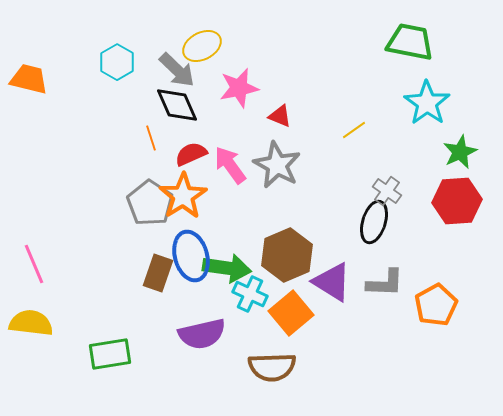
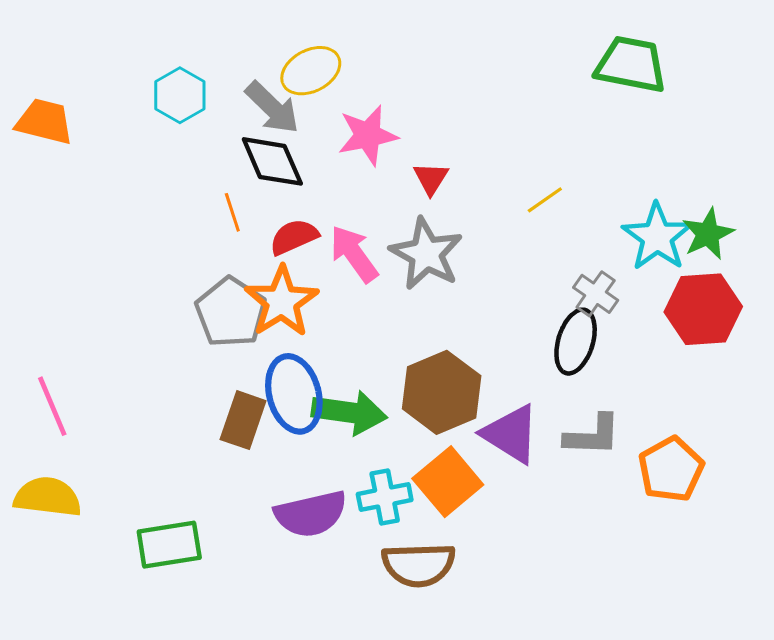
cyan star: (427, 103) -> (657, 237), moved
red triangle: (280, 116) -> (431, 178), turned 40
cyan cross: (250, 294) -> (385, 497), moved, turned -36

